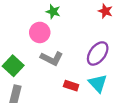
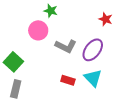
red star: (105, 11) -> (106, 19), moved
gray L-shape: (52, 58) -> (66, 46), moved

